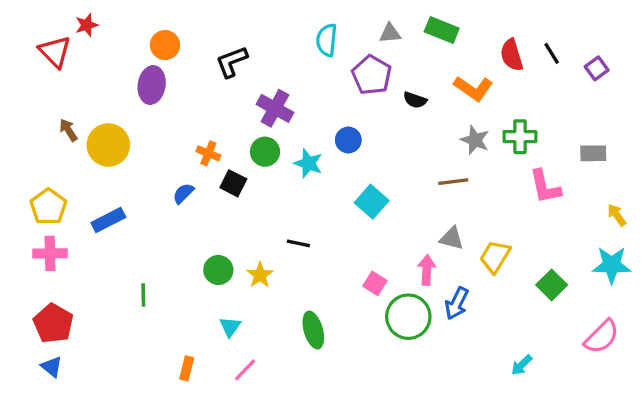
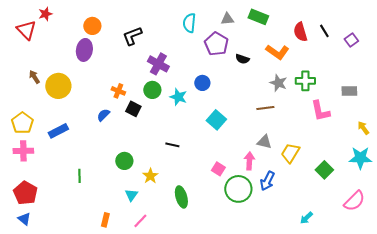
yellow star: (260, 275) -> (150, 176), moved

